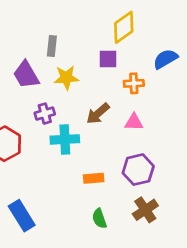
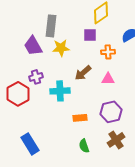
gray rectangle: (52, 46) -> (51, 26), size x1.5
purple cross: (45, 114) -> (36, 77), moved

